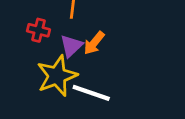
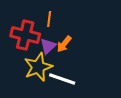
red cross: (38, 30) -> (25, 35), size x1.8

